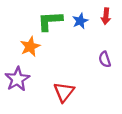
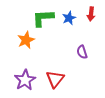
purple semicircle: (105, 59) -> (82, 52), moved
purple star: (17, 79) -> (25, 80), moved

